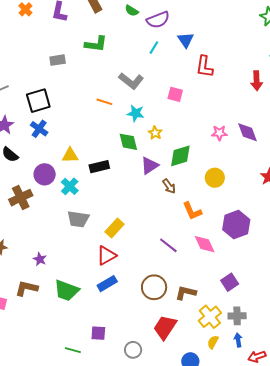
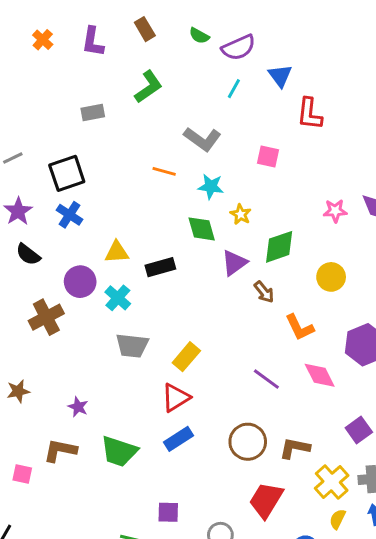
green L-shape: (96, 44) -> (148, 87), turned -40

